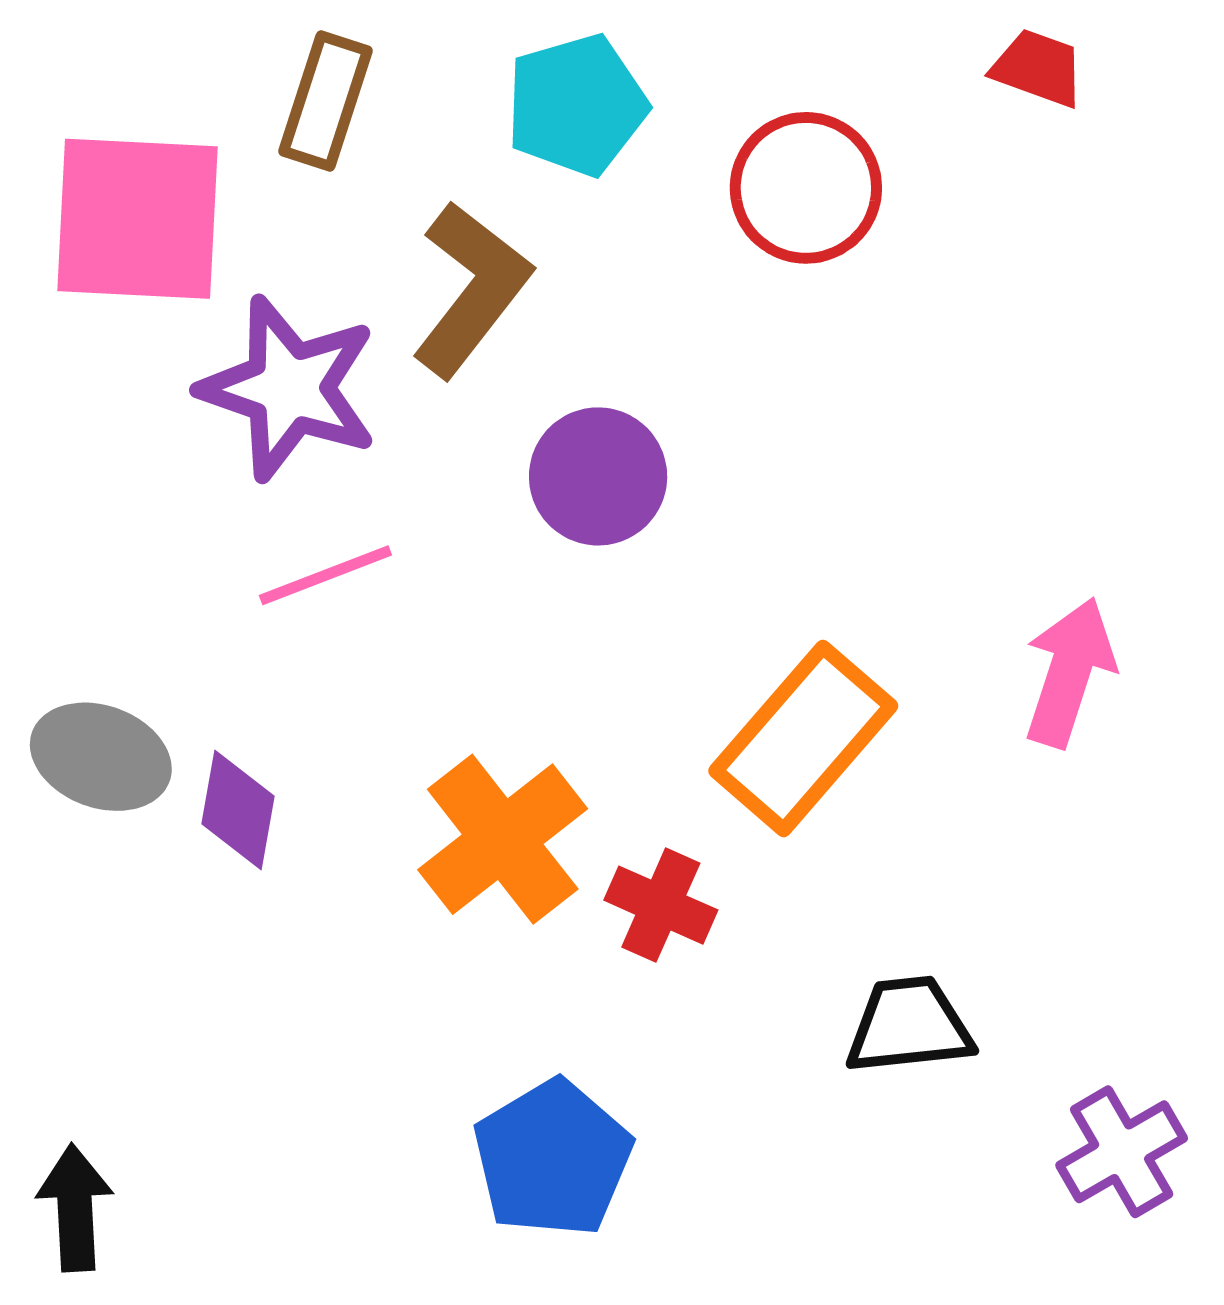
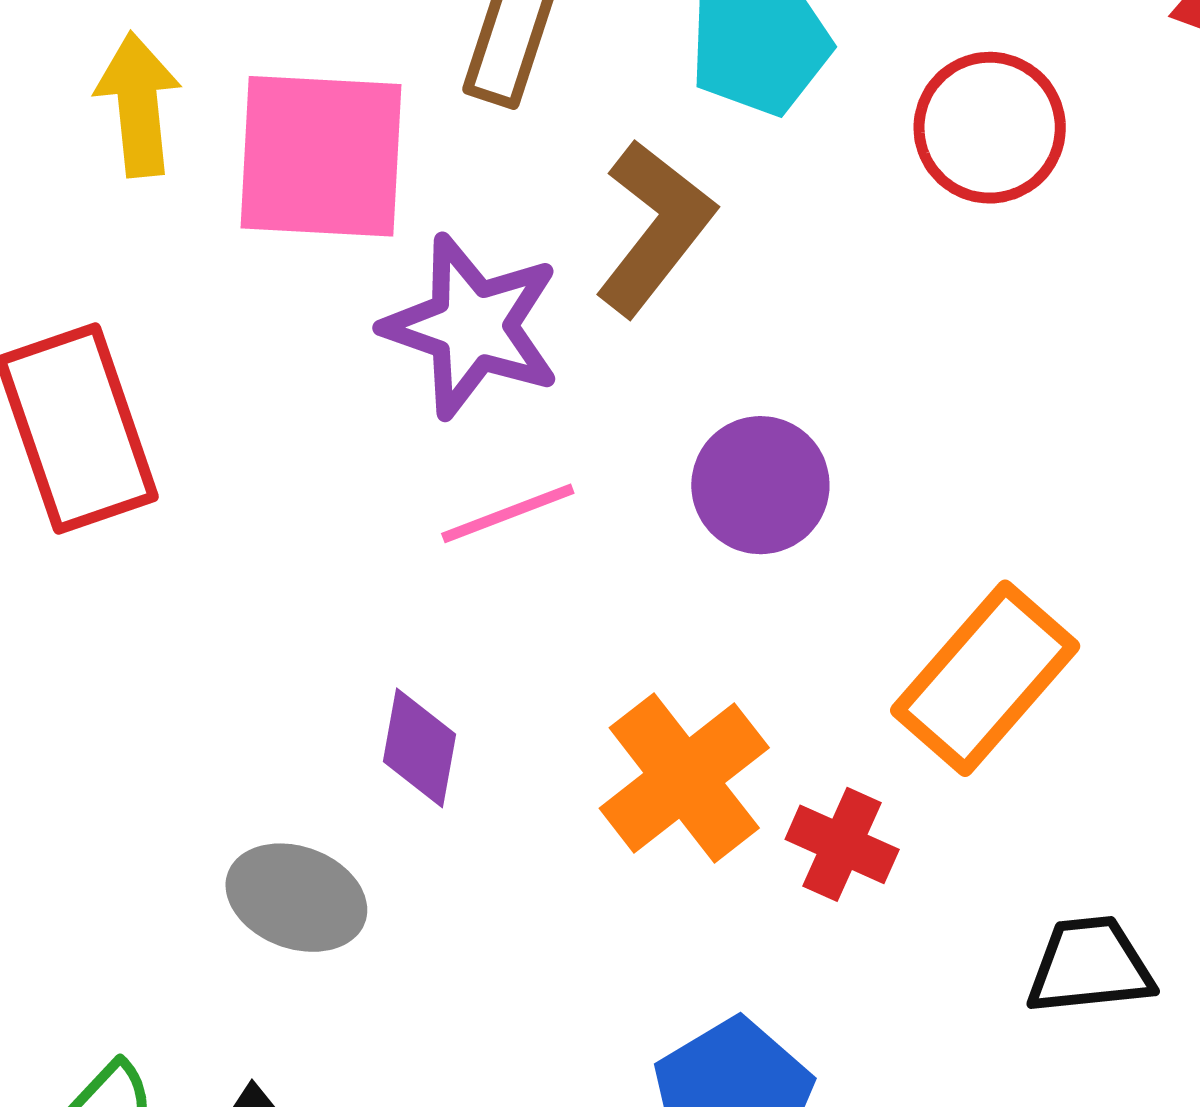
purple circle: (598, 476) -> (760, 485), moved
gray ellipse: (101, 757) -> (296, 898), moved

